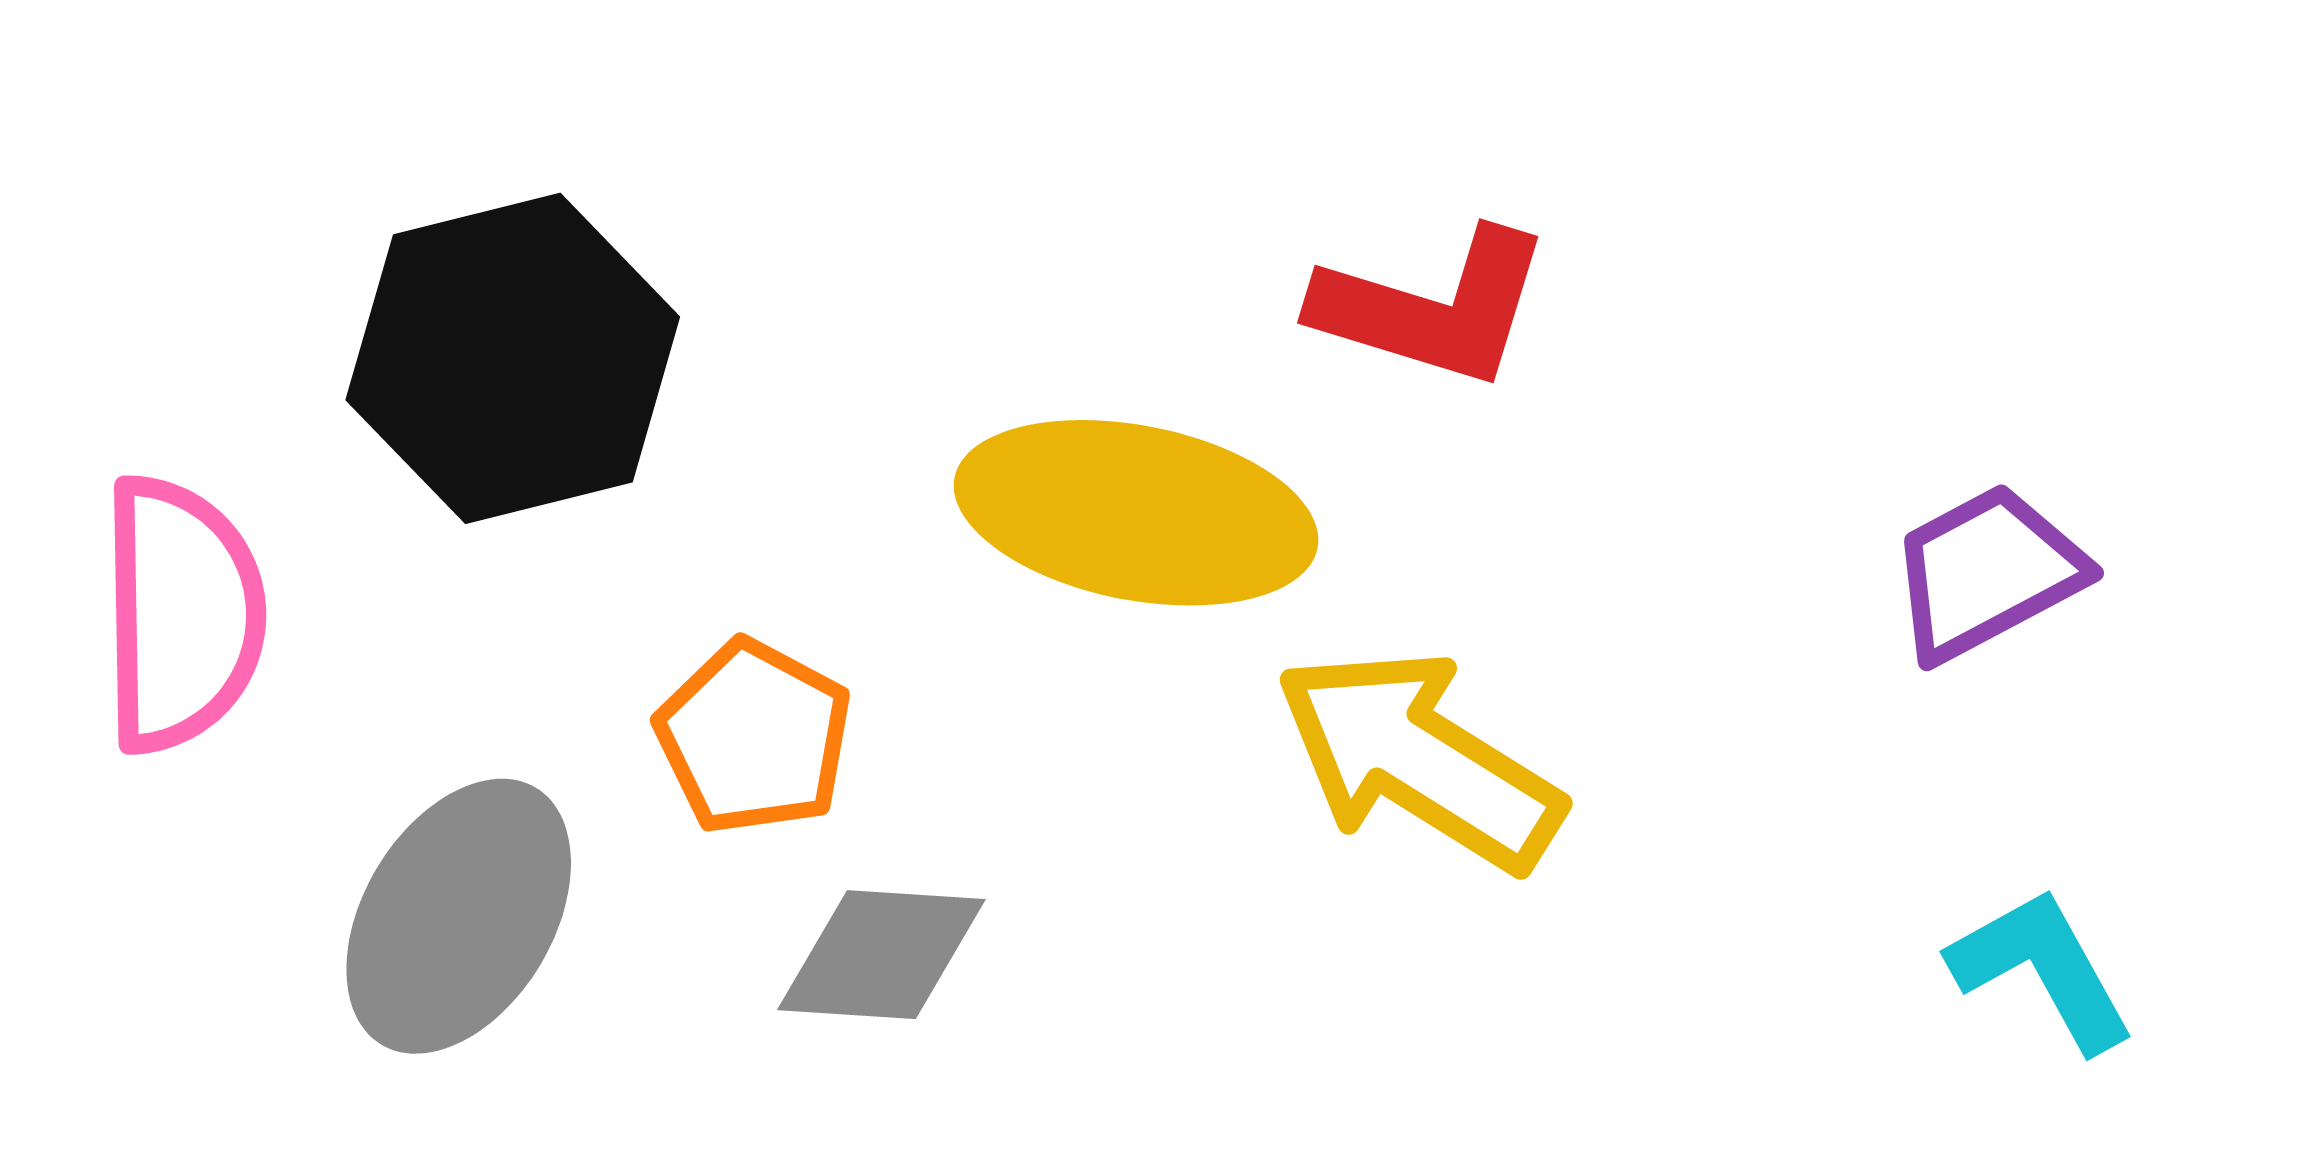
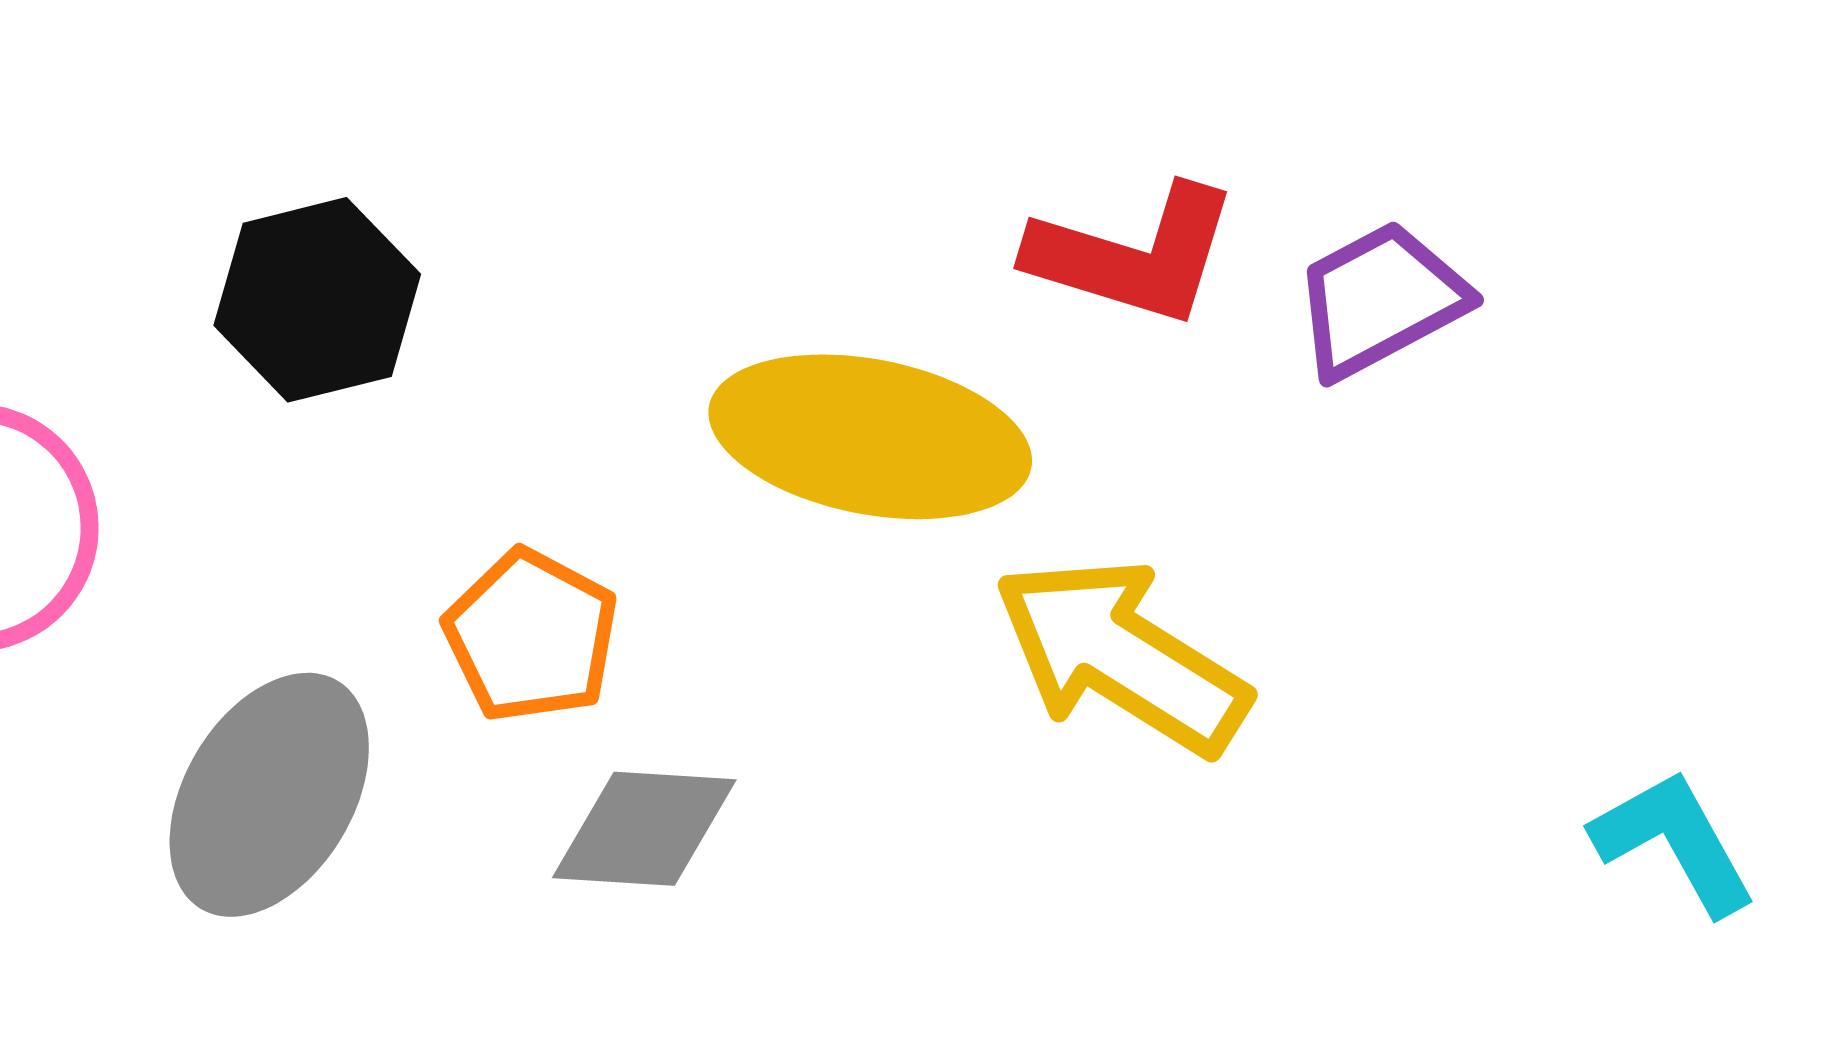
black hexagon: (513, 358) -> (317, 300), size x0.7
purple trapezoid: (1987, 573) -> (1380, 300), moved

